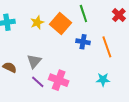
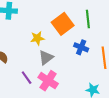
yellow star: (37, 22) -> (37, 38), moved
gray triangle: (34, 61) -> (46, 58), moved

